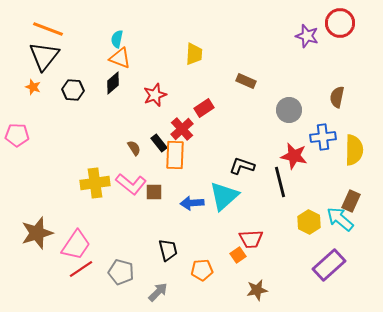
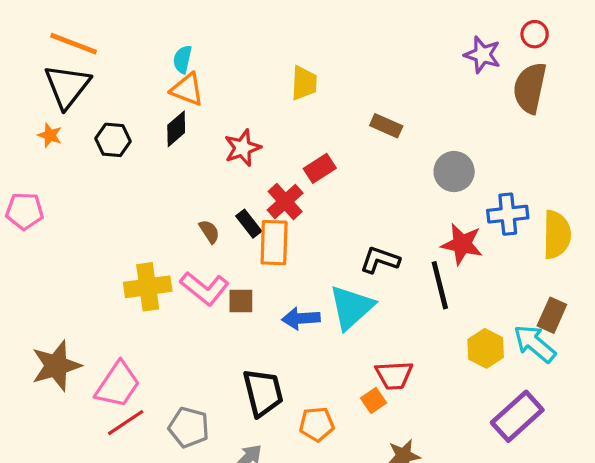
red circle: (340, 23) -> (535, 34), size x0.6
brown semicircle: (337, 97) -> (530, 88), moved, size x1.5
black trapezoid: (168, 250) -> (263, 393), size x1.4

